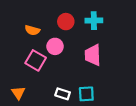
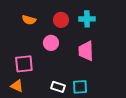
orange semicircle: (32, 30) -> (29, 20), moved
pink square: (36, 60) -> (24, 64), moved, turned -36
orange triangle: (18, 93) -> (17, 86), turned -32

